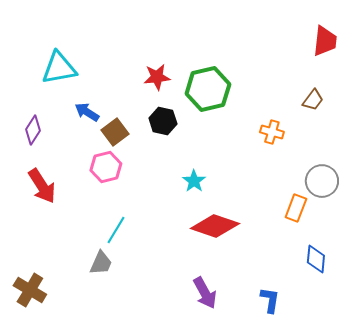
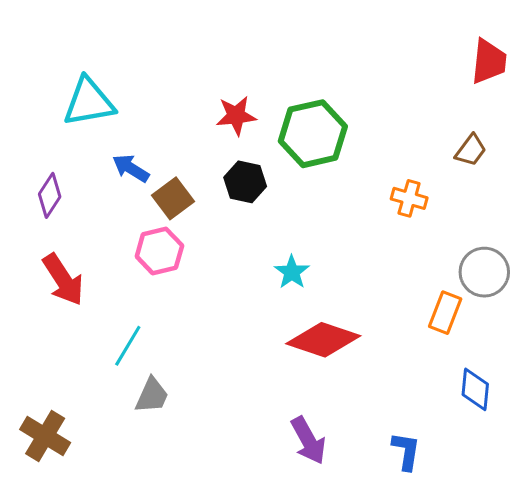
cyan line: (116, 230) -> (128, 346), moved

